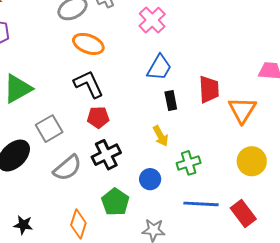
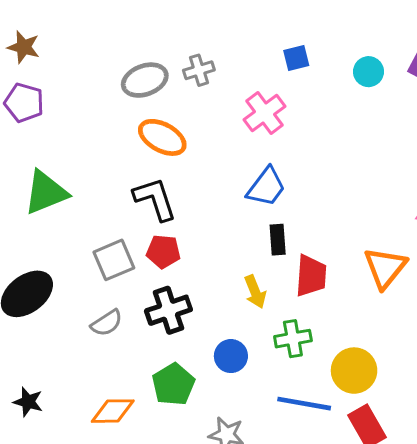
red trapezoid: (209, 89) -> (311, 276), moved
gray square: (49, 129) -> (114, 260), moved
yellow circle: (252, 161) -> (354, 371), moved
gray semicircle: (67, 168) -> (107, 323), size x0.7
orange diamond: (78, 224) -> (113, 411), turned 64

